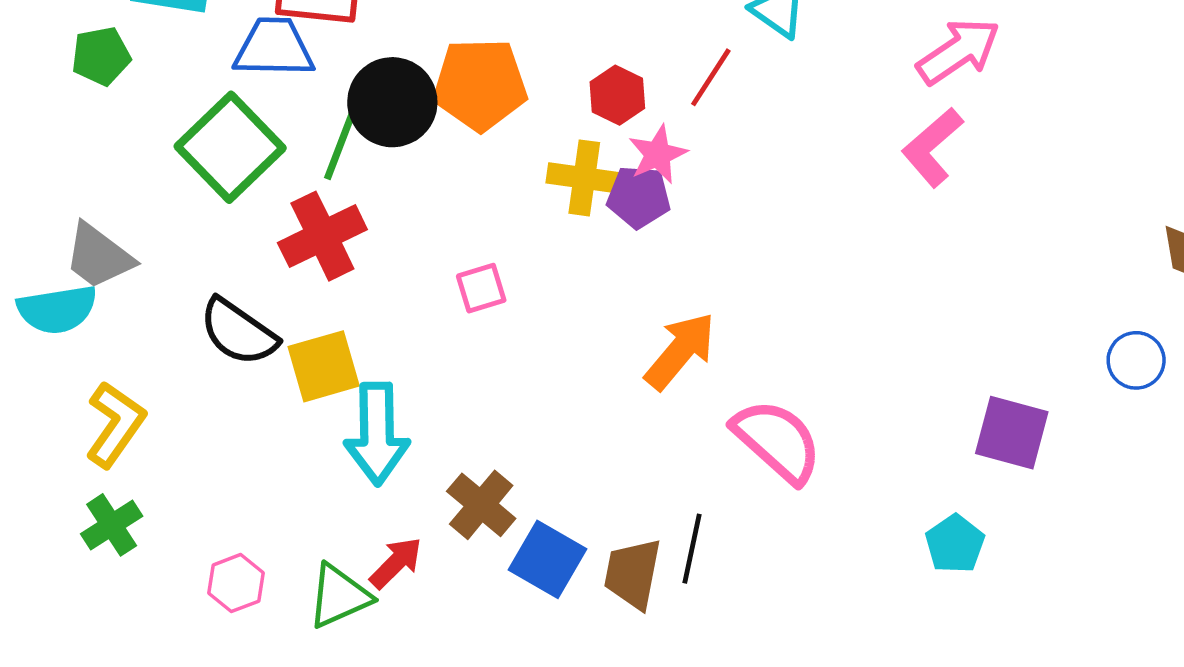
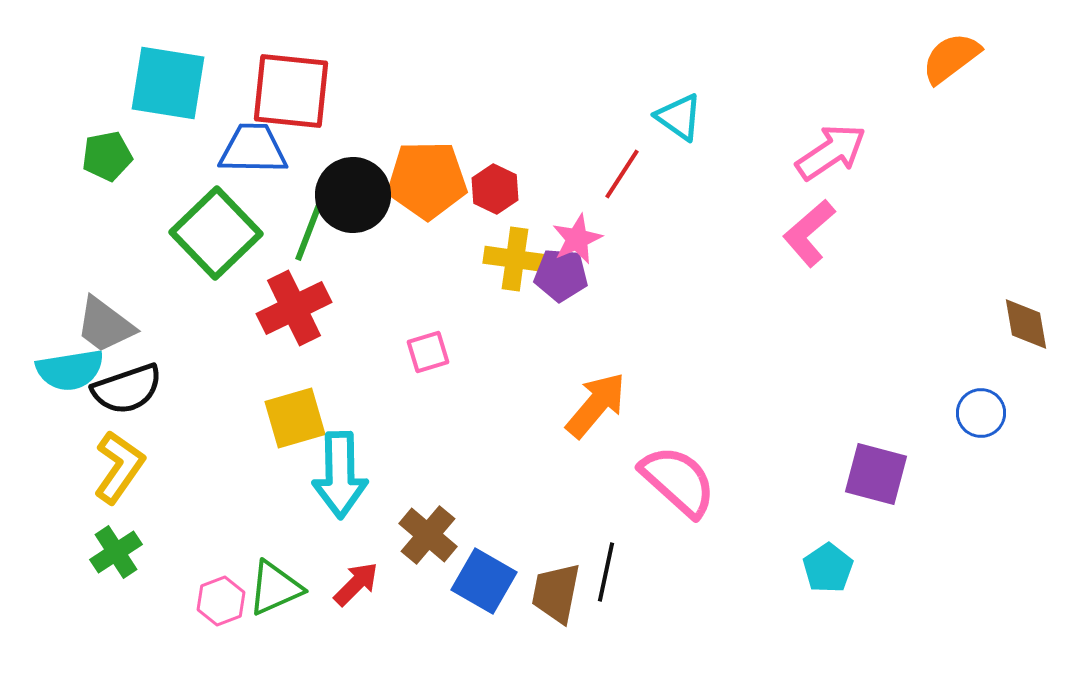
red hexagon: (617, 95) -> (495, 189), moved
black semicircle: (238, 332) -> (127, 389), moved, turned -54
green triangle: (339, 596) -> (275, 588), moved

